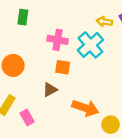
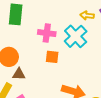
green rectangle: (23, 17) -> (16, 14), size x1.5
brown triangle: (50, 90) -> (19, 74), moved, turned 32

